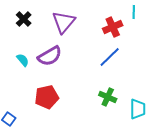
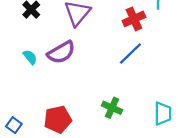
red pentagon: (47, 97) -> (58, 119), moved
green cross: (108, 97) -> (112, 108), moved

